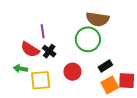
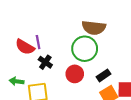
red semicircle: (30, 49) -> (25, 47), moved
red circle: (73, 72) -> (75, 74), moved

